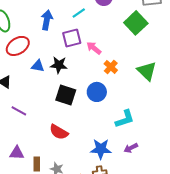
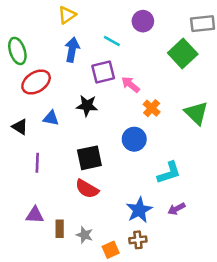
cyan line: (79, 13) -> (112, 41), turned 64
blue triangle: (38, 66) -> (51, 118), moved
black square: (66, 95) -> (89, 158), moved, turned -30
purple line: (19, 111) -> (37, 163), turned 63
blue star: (101, 149) -> (139, 210), turned -30

